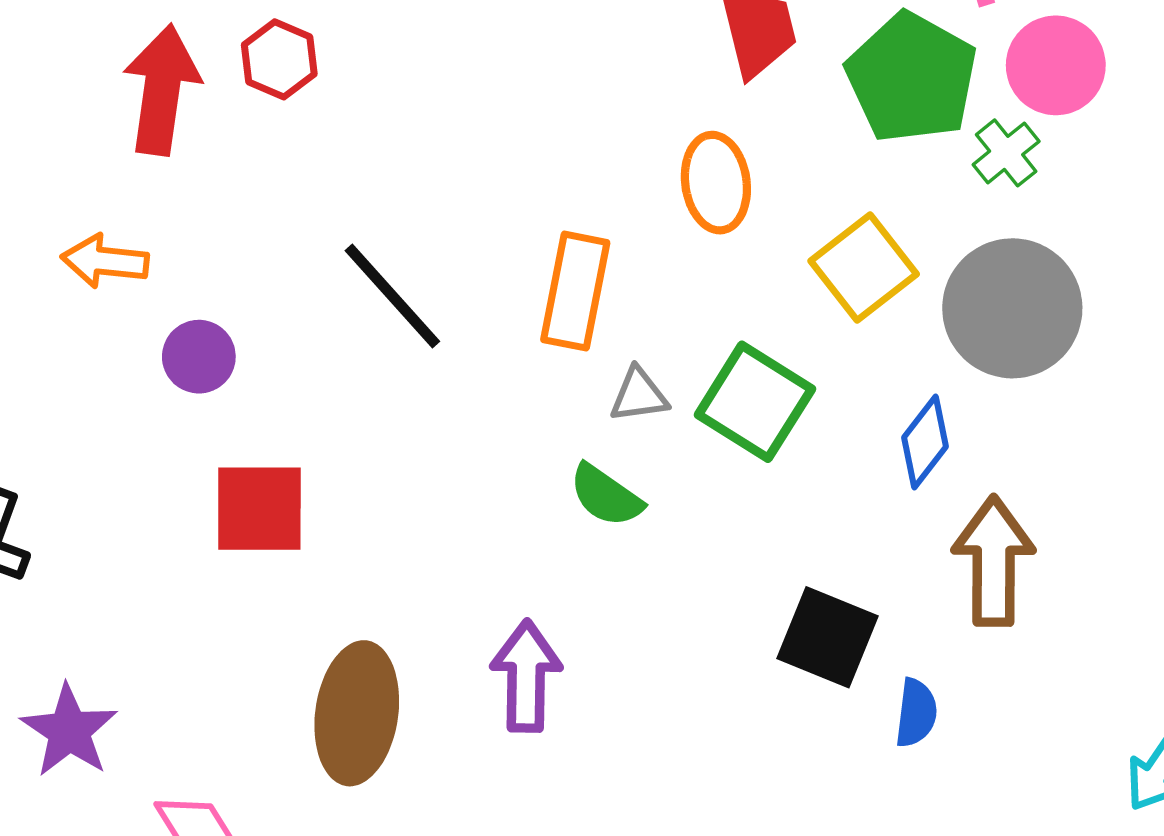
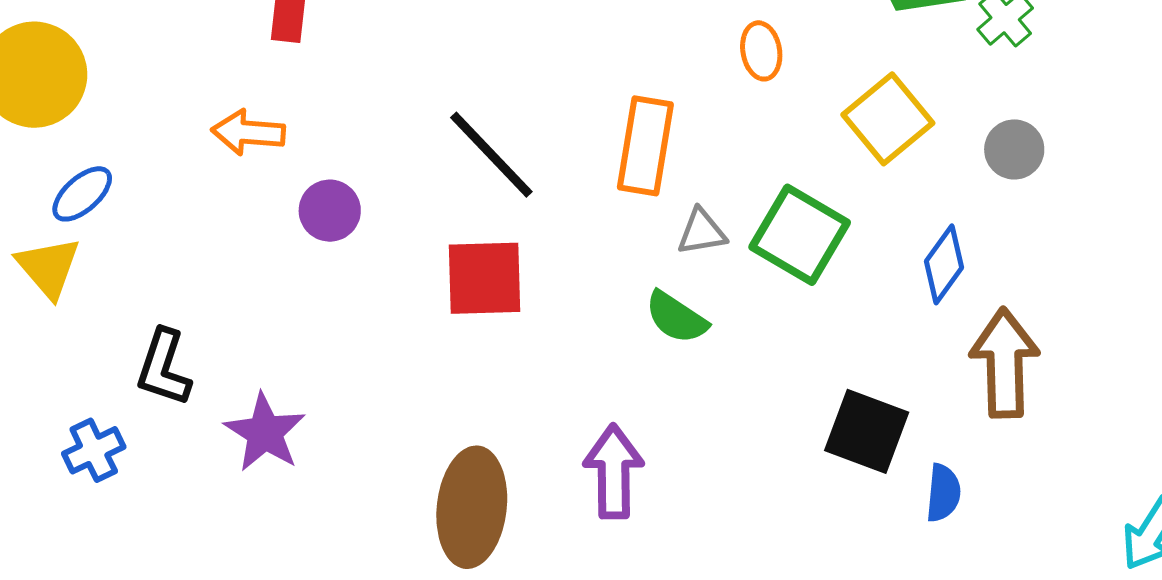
orange ellipse: (716, 183) -> (761, 51), size x0.7
gray circle: (1012, 308) -> (1014, 149), size x0.5
red square: (259, 509) -> (485, 278), moved
purple star: (69, 731) -> (265, 433), moved

